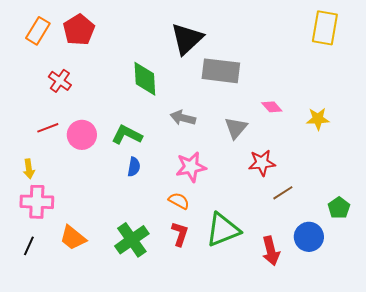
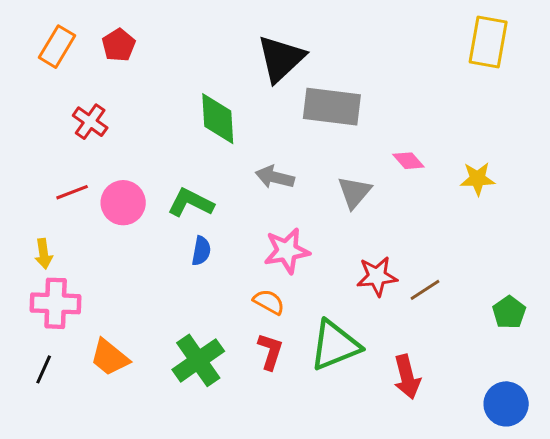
red pentagon: (79, 30) -> (119, 45), size x0.7
red star: (262, 163) -> (377, 276), moved
blue circle: (309, 237) -> (506, 404), moved

